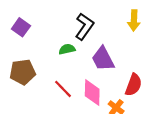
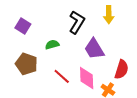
yellow arrow: (134, 20) -> (109, 15), moved
green semicircle: (67, 49) -> (52, 45), moved
brown pentagon: (23, 72) -> (26, 64), turned 30

